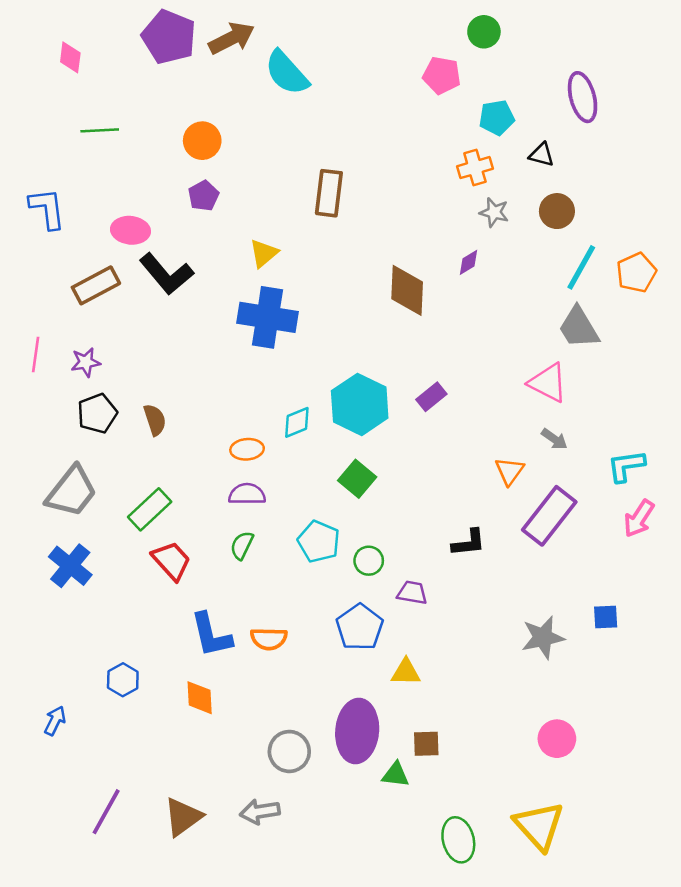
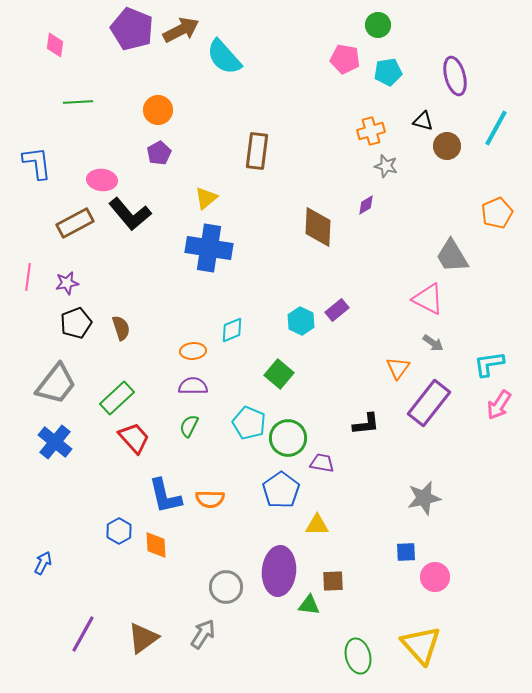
cyan pentagon: (497, 118) -> (388, 72), moved
brown circle: (557, 211) -> (447, 146), moved
cyan line: (581, 267) -> (496, 128), moved
cyan hexagon: (360, 404) -> (301, 321), moved, size x0.6
green circle: (369, 561) -> (288, 438), size x1.6
blue square: (606, 617) -> (406, 552), moved
blue hexagon: (123, 680) -> (119, 531), moved
gray arrow: (260, 812) -> (203, 634), turned 132

